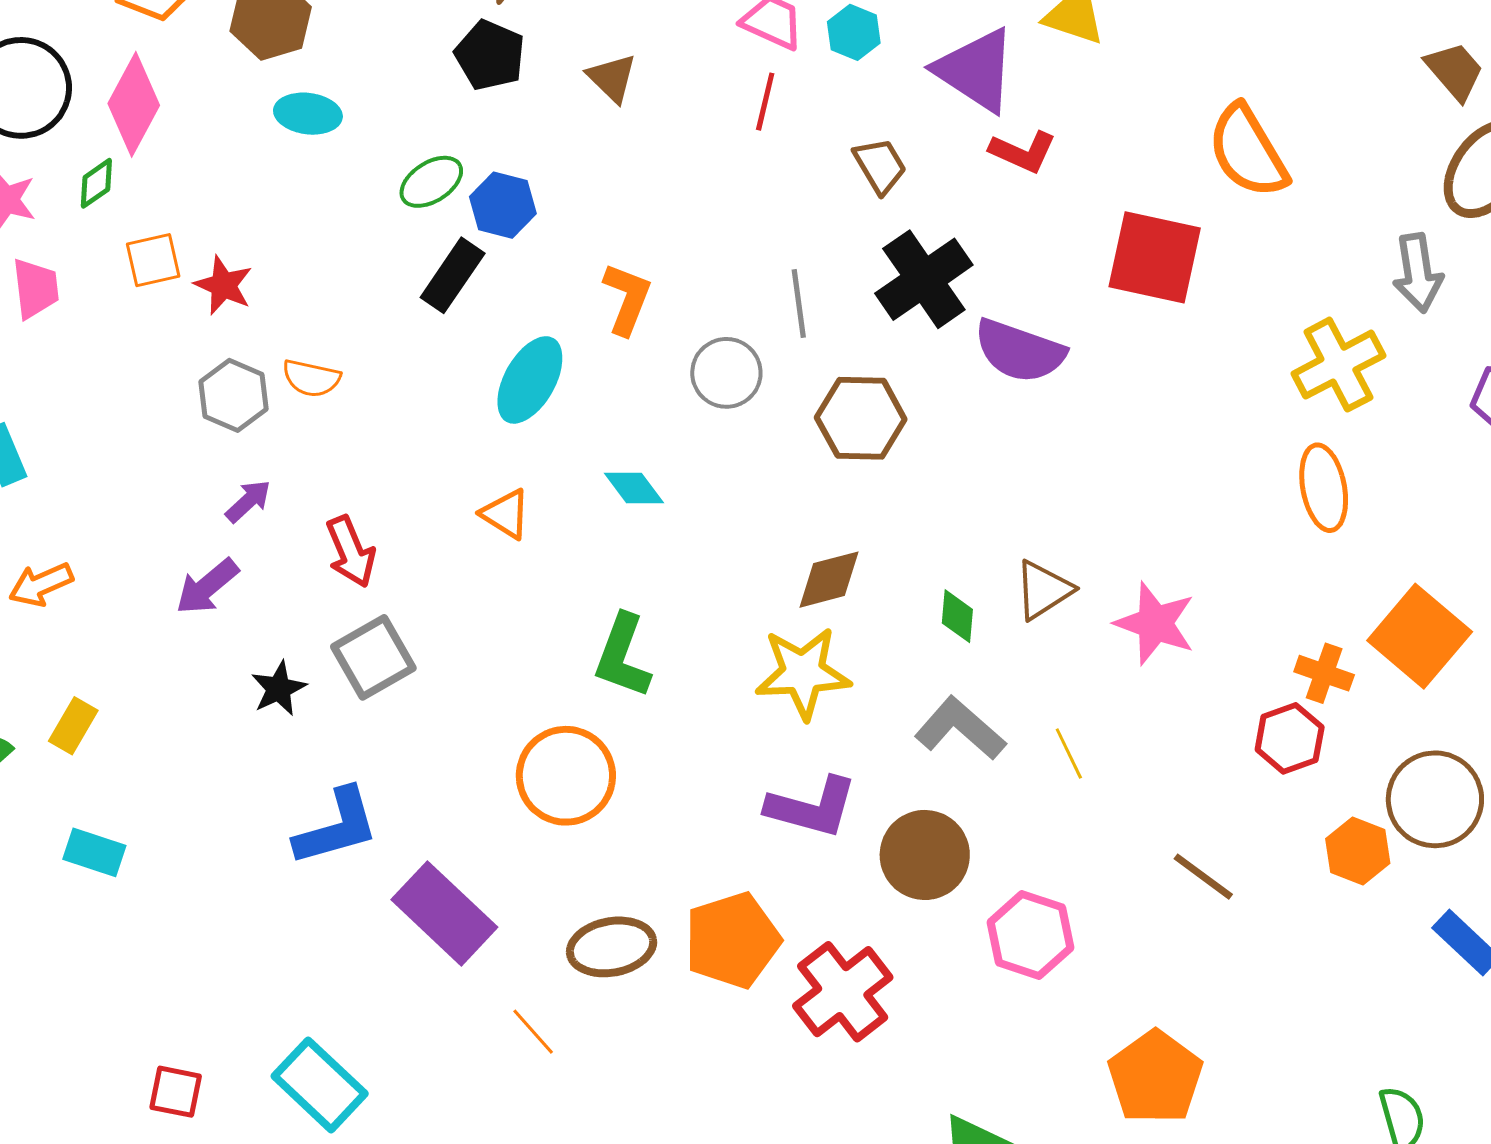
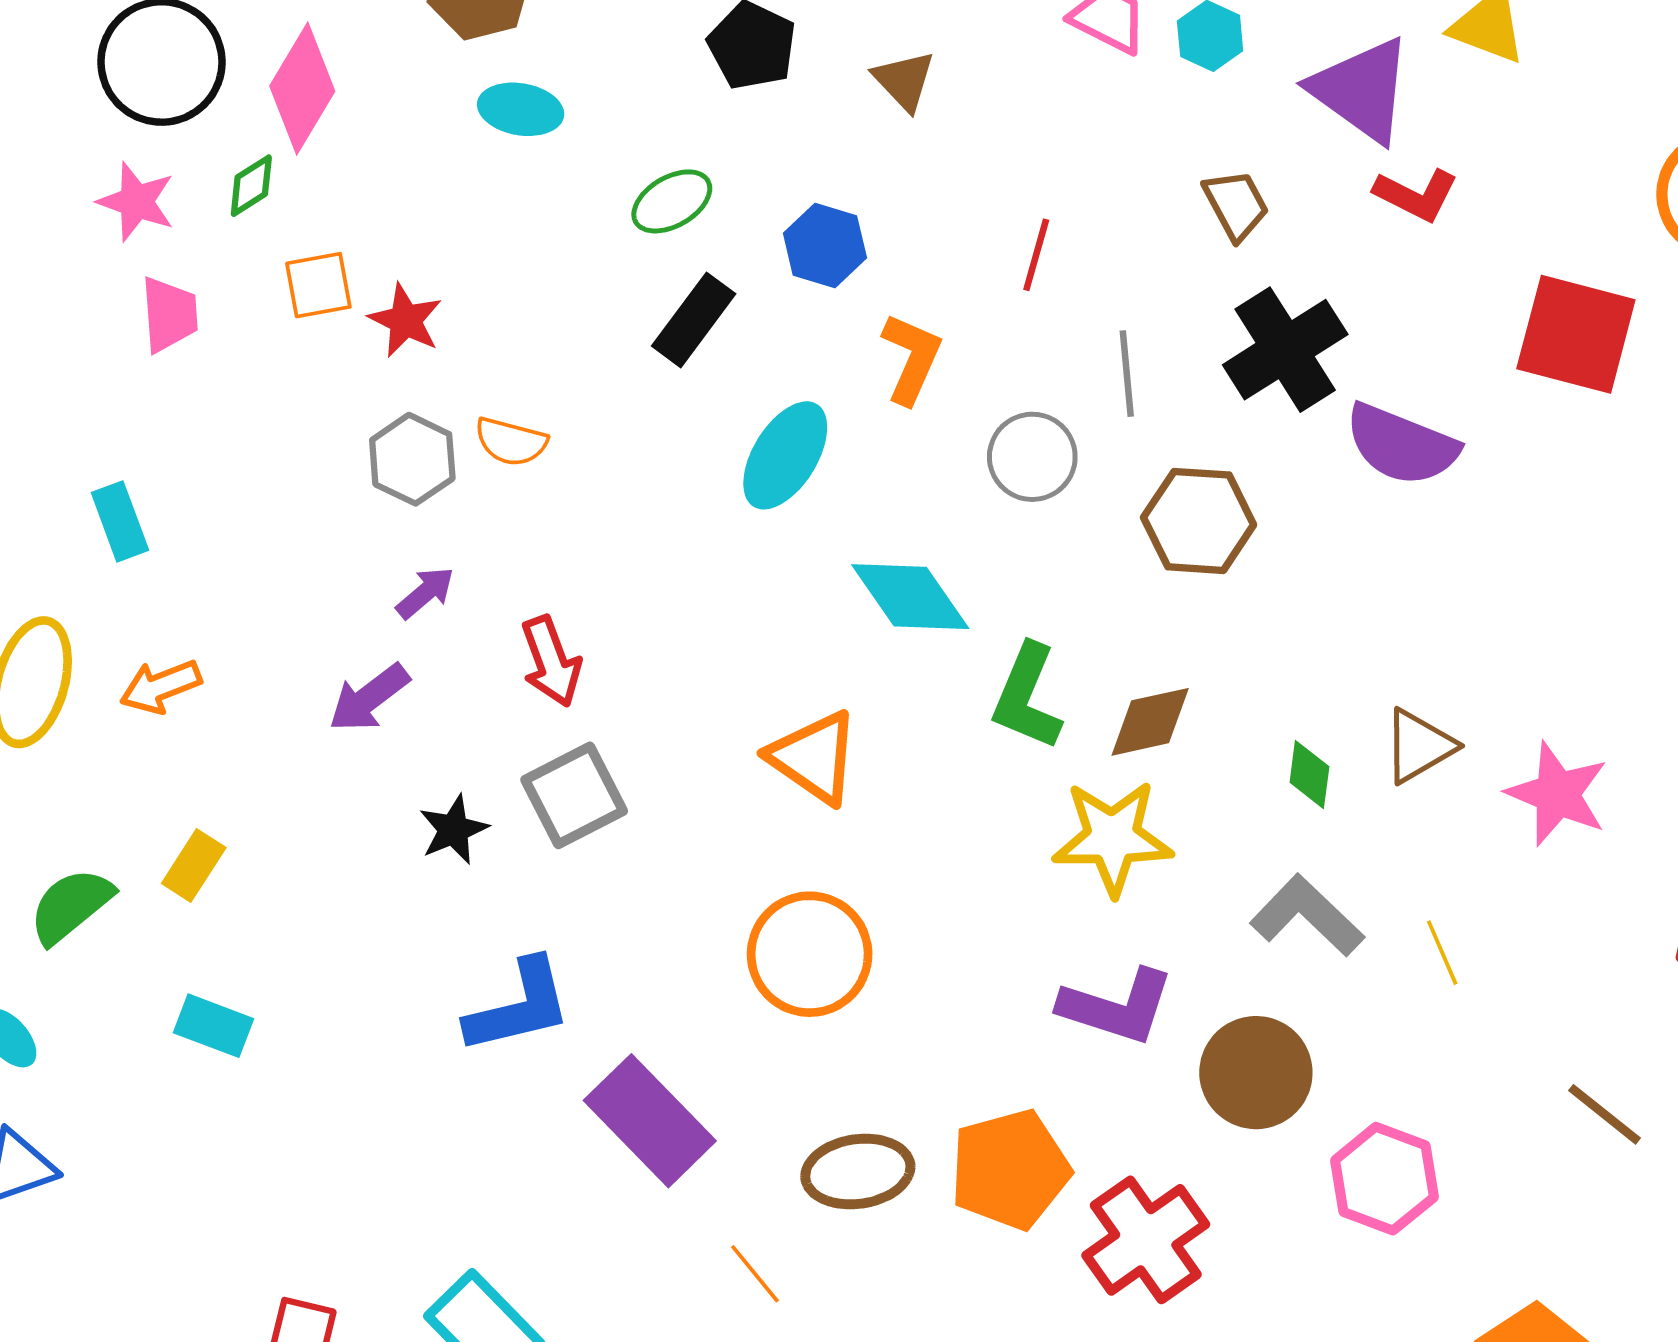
red line: (765, 102) -> (1036, 255), moved
blue hexagon: (503, 205) -> (825, 245), moved
cyan diamond: (634, 488) -> (910, 597), size x1.6
orange triangle: (506, 514) -> (814, 757), moved, size x1.5
green L-shape: (623, 656) -> (1027, 697), moved

